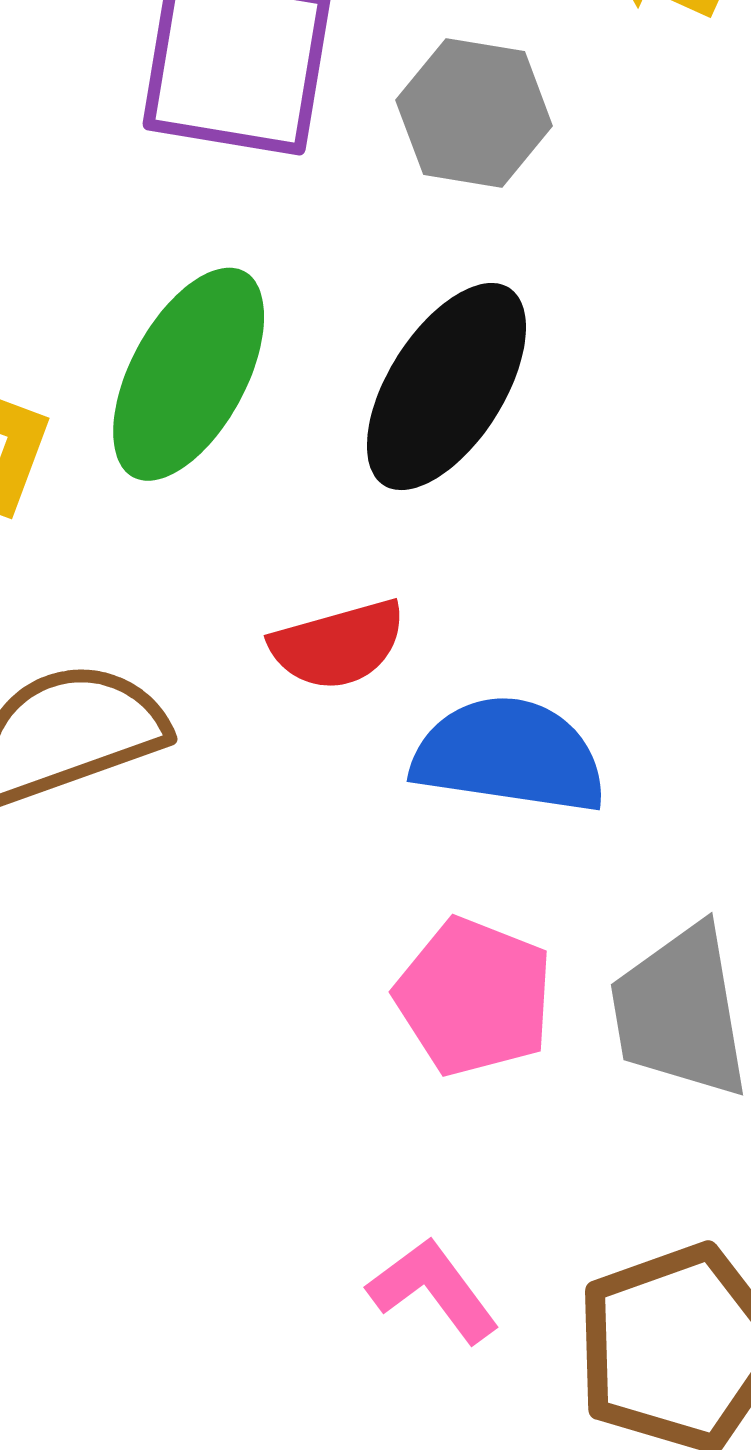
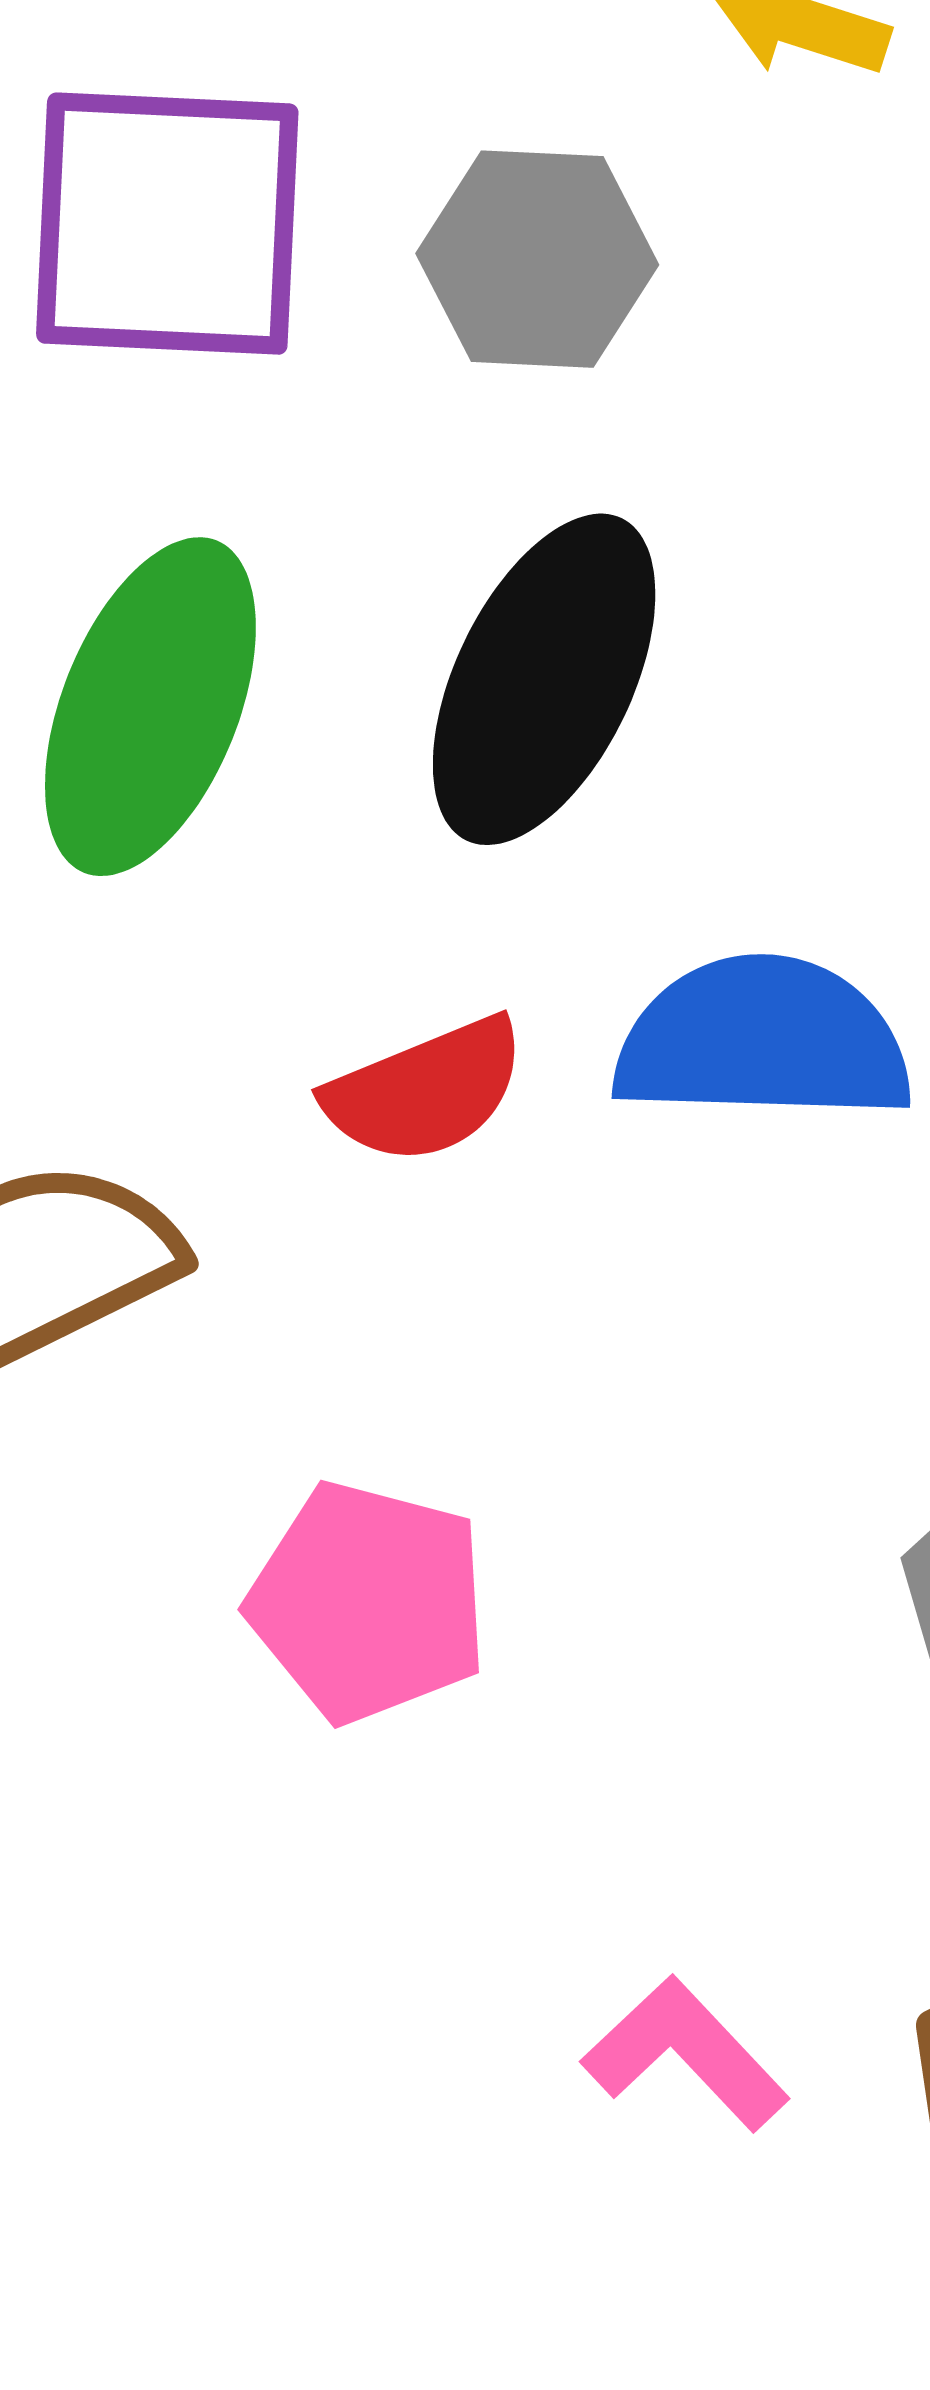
blue semicircle: (509, 755) -> (763, 1040), moved
pink pentagon: (474, 997) -> (368, 1602), moved

